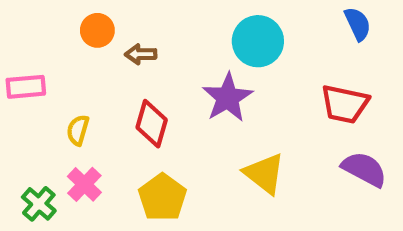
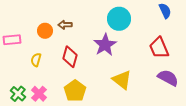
orange circle: (97, 30) -> (45, 31), moved
red trapezoid: (345, 104) -> (159, 48), turned 55
pink cross: (84, 184) -> (39, 94), moved

